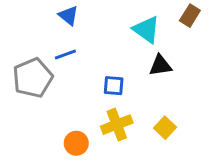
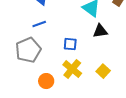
gray pentagon: (33, 78) -> (28, 50), moved
yellow cross: (117, 125) -> (72, 69), turned -30

